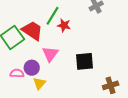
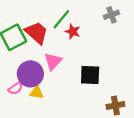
purple circle: (32, 68) -> (30, 74), size x1.5
pink semicircle: (17, 73) -> (15, 88), moved, turned 136
yellow triangle: (39, 83) -> (37, 93), turned 48

